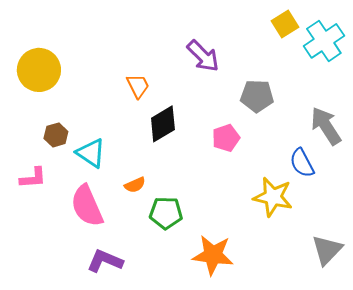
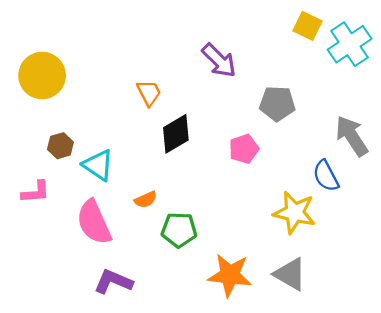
yellow square: (285, 24) -> (307, 26), turned -32
gray triangle: (327, 250) -> (290, 274), moved, turned -44

